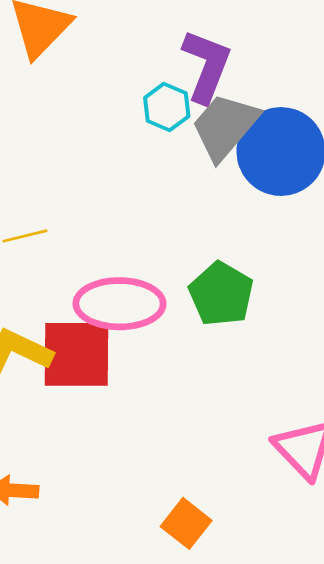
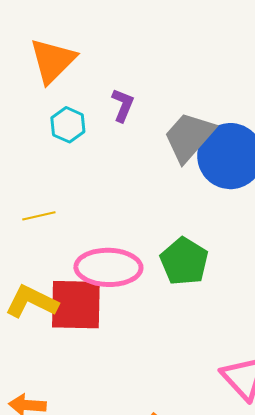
purple L-shape: (207, 66) -> (123, 105), moved, size x0.6
cyan hexagon: (167, 107) -> (68, 125), moved

